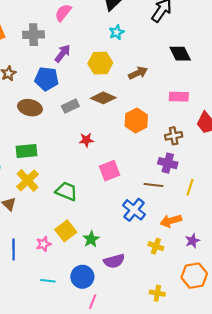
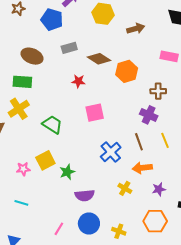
brown diamond: (103, 98) -> (99, 59), moved
brown ellipse: (30, 108) -> (32, 56), moved
brown line: (153, 185) -> (139, 142), moved, turned 54
yellow line: (190, 187) -> (165, 140), turned -49
blue circle: (82, 277) -> (89, 224), moved

